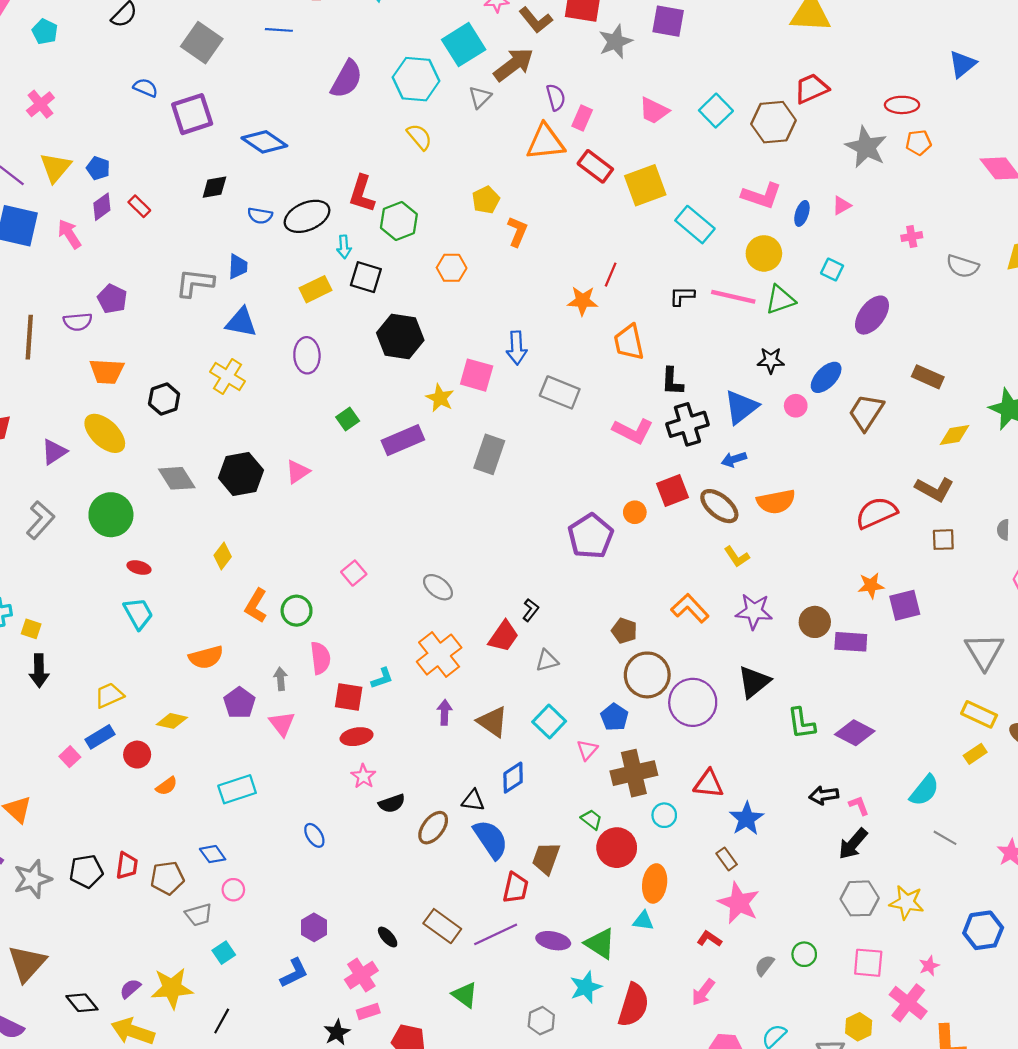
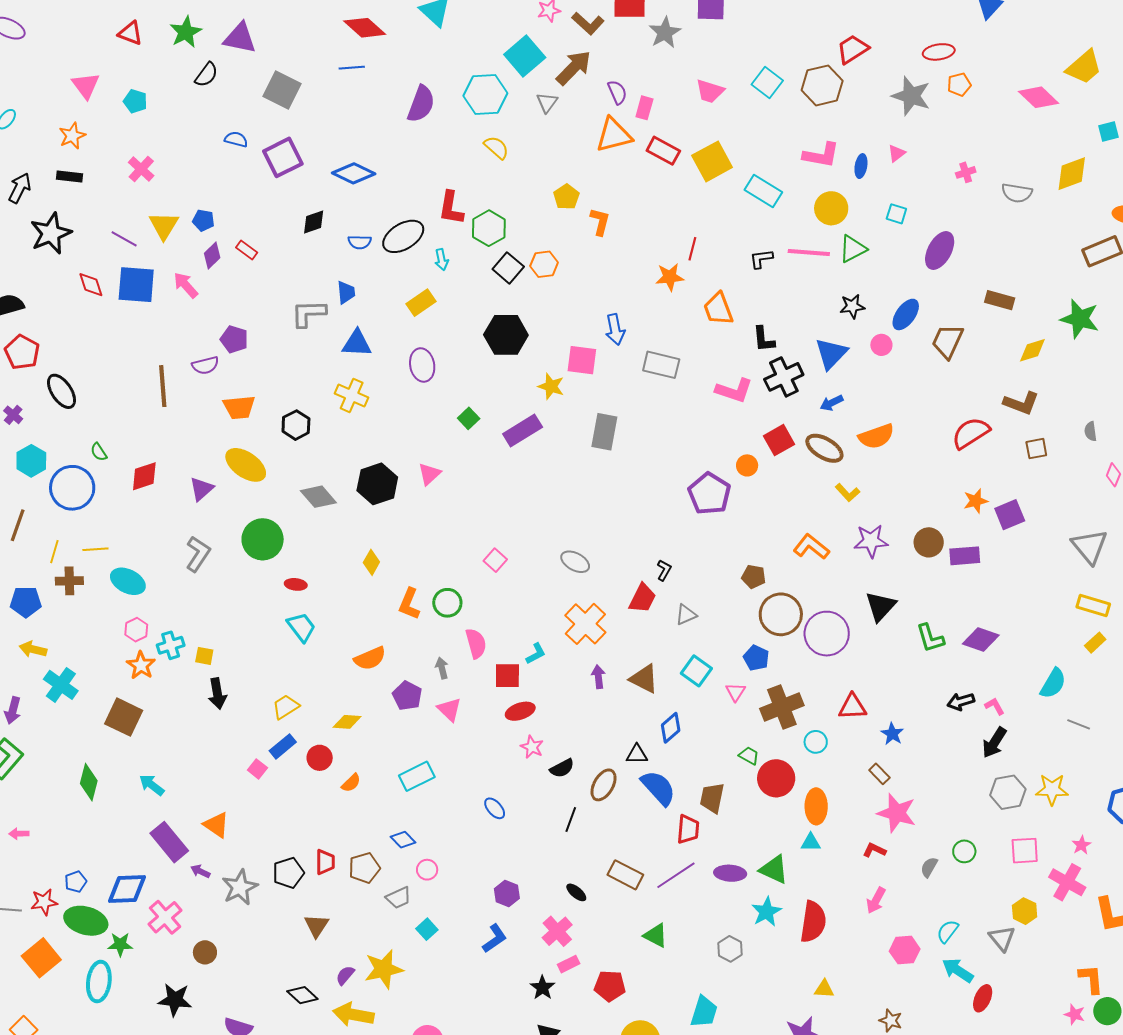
black square: (366, 277) -> (508, 268), moved, turned 32
blue star: (746, 819) -> (892, 734), size x0.7
brown triangle: (27, 963) -> (316, 926), moved, size x0.7
black line: (222, 1021) -> (571, 820), moved

